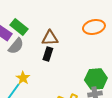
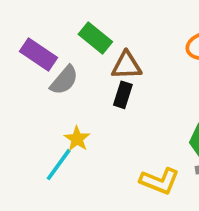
green rectangle: (19, 27) -> (95, 38), moved

